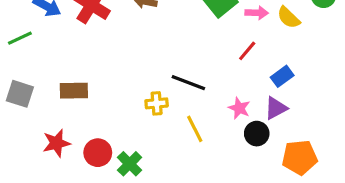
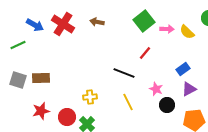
red line: (247, 51) -> (145, 53), moved
brown rectangle: (74, 91) -> (41, 78), moved
yellow cross: (157, 103) -> (90, 97), moved
purple triangle: (276, 108) -> (189, 89), moved

